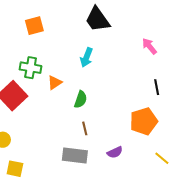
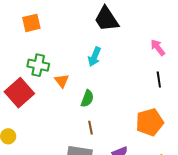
orange square: (34, 26) -> (31, 23), moved
orange triangle: (55, 83) -> (62, 81), turned -35
black line: (157, 87) -> (159, 80), moved

